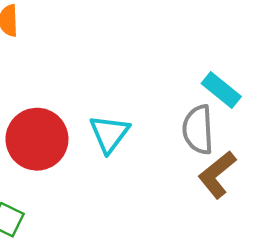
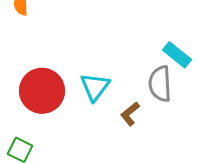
brown L-shape: (217, 175) -> (130, 114), moved, size x0.7

